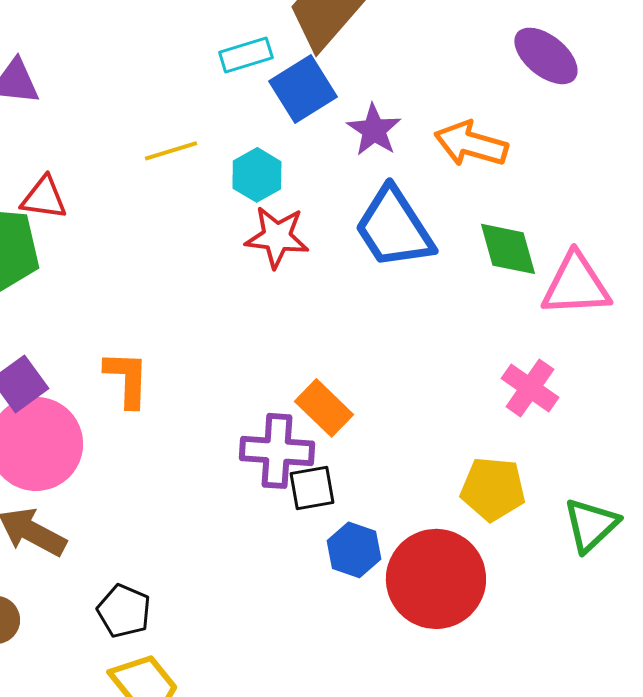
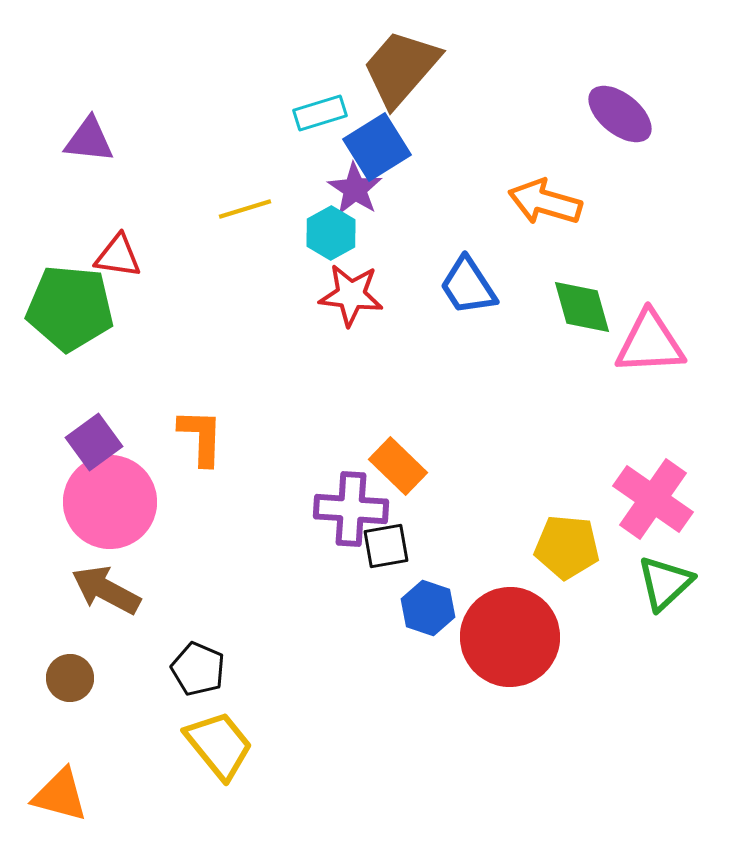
purple star: (374, 130) -> (355, 189), moved
blue trapezoid: (394, 228) -> (468, 286), size x0.7
pink cross: (530, 388) -> (653, 499), moved, size x1.4

